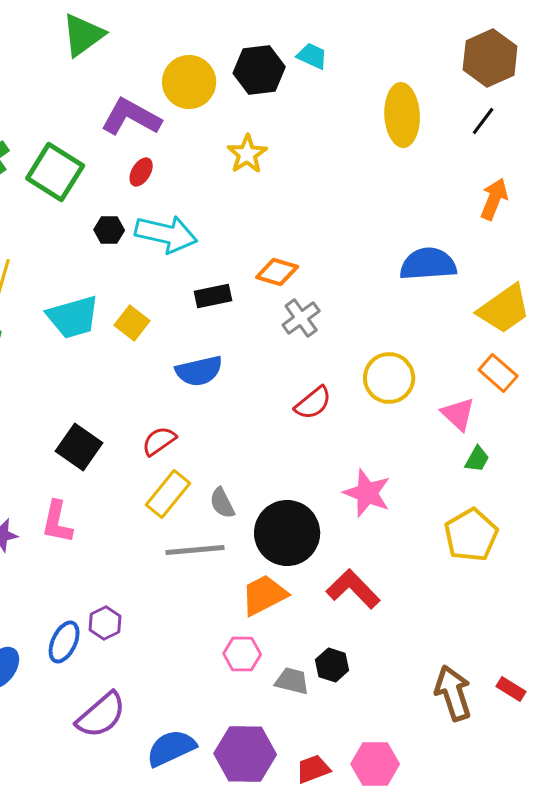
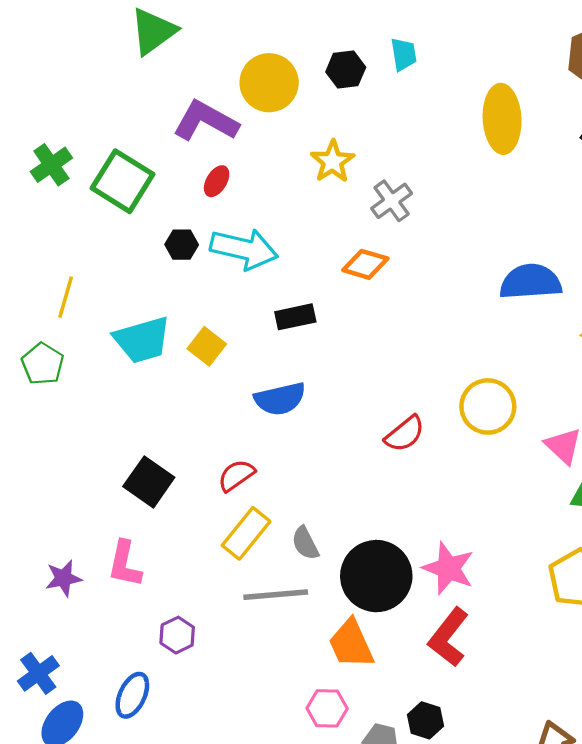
cyan trapezoid: (312, 56) -> (404, 54), turned 56
black hexagon: (259, 70) -> (346, 70), size x0.7
orange diamond: (277, 272) -> (365, 264), moved
gray cross: (301, 318) -> (392, 201), moved
pink star: (367, 493) -> (448, 568), moved
red L-shape: (353, 589) -> (448, 637), turned -98
orange trapezoid: (264, 595) -> (351, 644), turned -87
purple hexagon: (105, 623) -> (177, 635), moved

